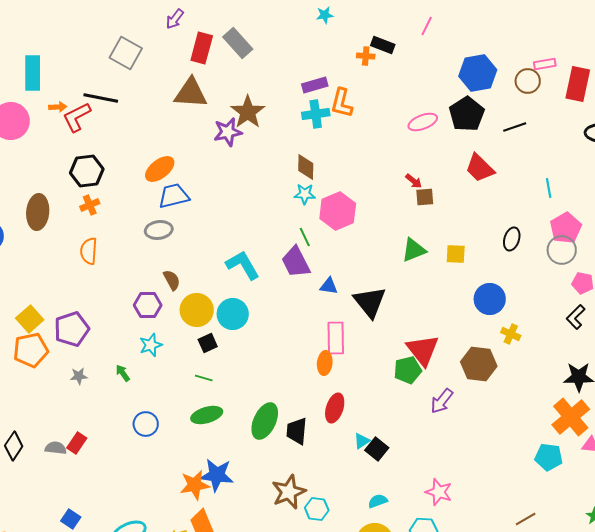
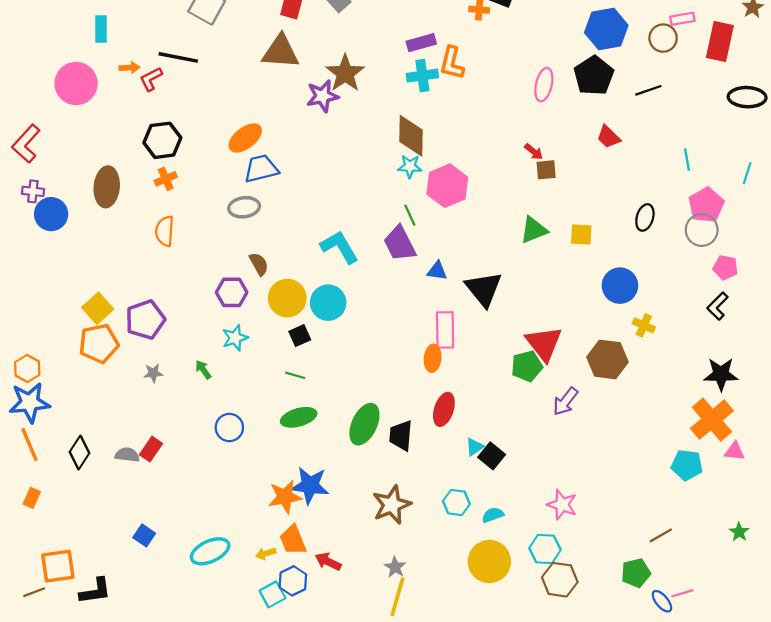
cyan rectangle: (33, 73) -> (101, 29), size x0.7
red L-shape: (77, 117) -> (151, 79), size x0.7
pink ellipse: (423, 122) -> (544, 85), turned -56
brown diamond: (306, 167) -> (411, 136), size x1.4
red trapezoid: (480, 168) -> (609, 137), size x0.7
cyan hexagon: (317, 509) -> (456, 502), moved

